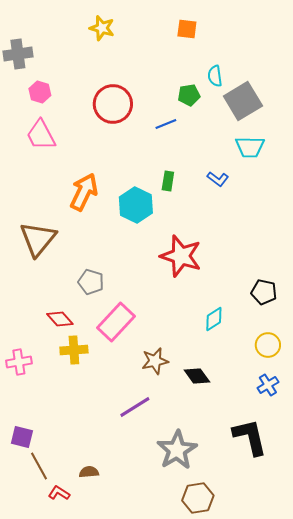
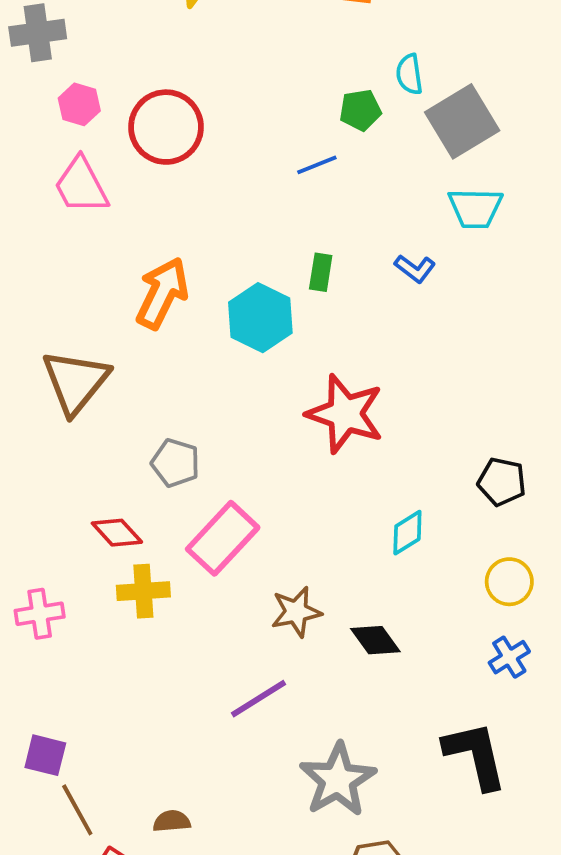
red circle: (113, 104) -> (166, 127), moved

